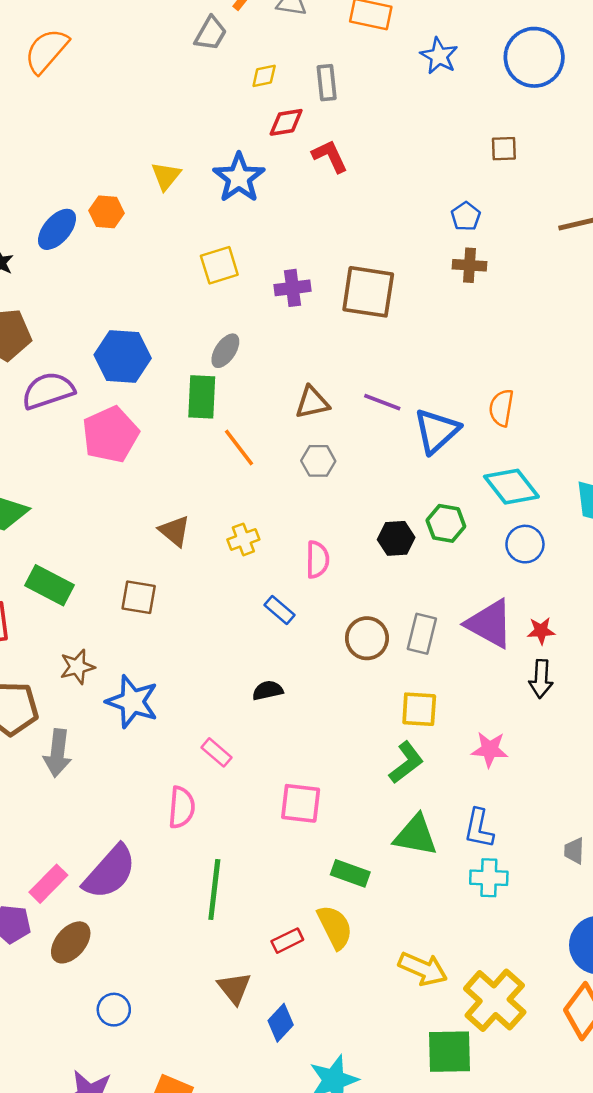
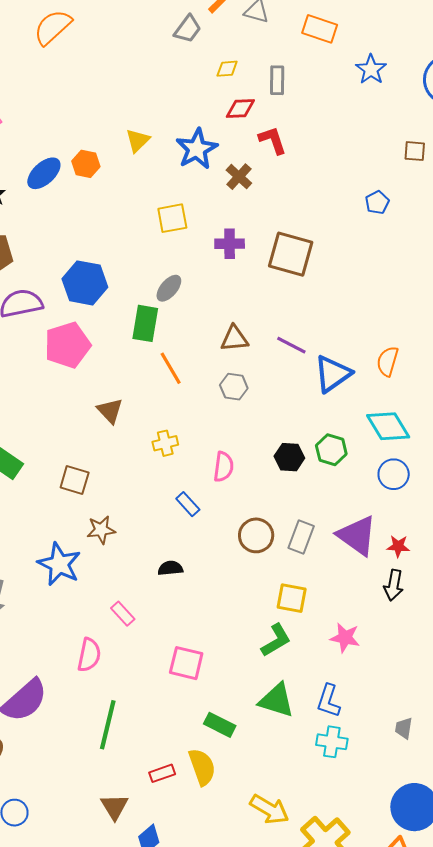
brown cross: (470, 265) -> (239, 177), moved, turned 32
brown triangle: (175, 531) -> (110, 411), moved
brown star: (77, 667) -> (101, 530), moved

